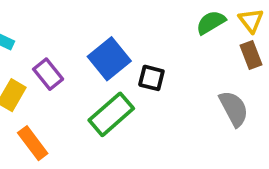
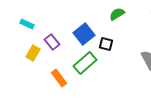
green semicircle: (211, 22) -> (117, 14), moved
orange rectangle: (33, 143) -> (59, 78), moved

